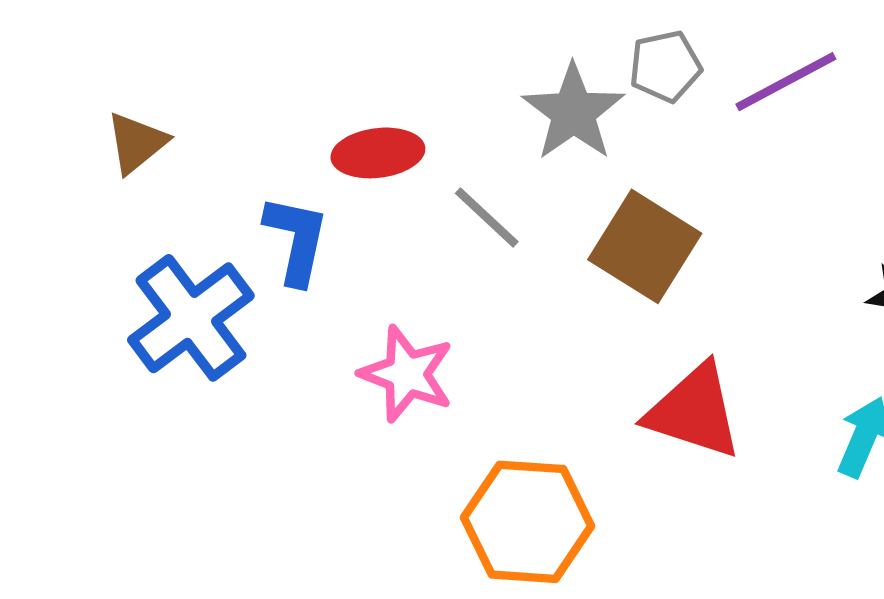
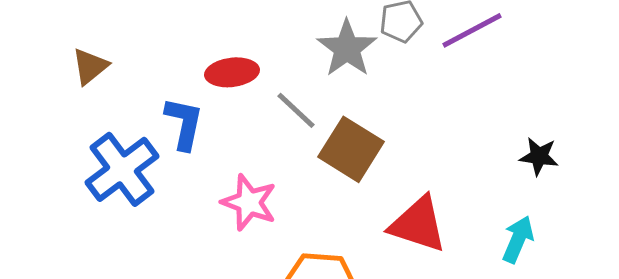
brown square: (645, 246) -> (351, 149), moved

